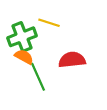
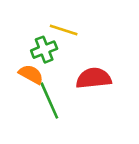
green cross: (22, 37) -> (44, 50), moved, size x0.7

